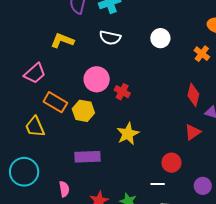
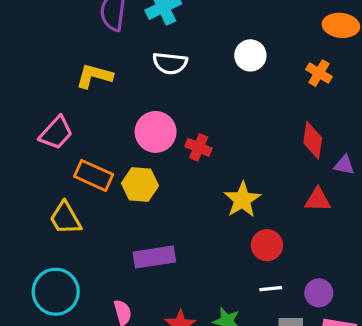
red triangle: (193, 132) -> (318, 200), turned 42
yellow star: (128, 134) -> (242, 200), moved
red circle: (171, 163) -> (267, 245), moved
purple circle: (203, 186) -> (319, 293), moved

